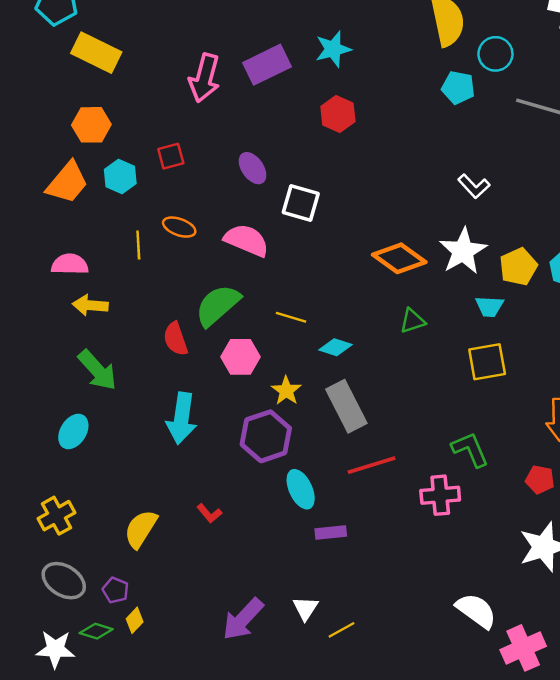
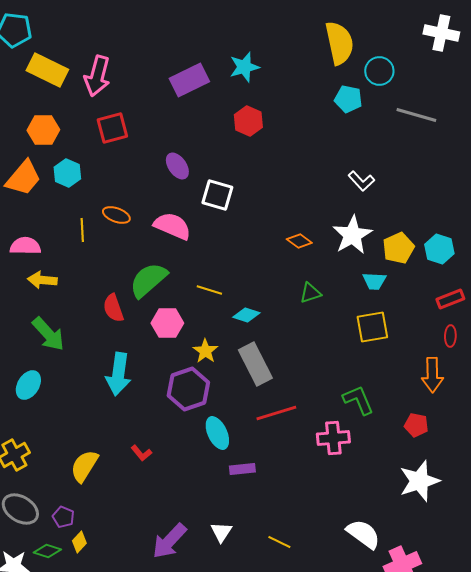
pink arrow: (204, 78) -> (97, 76), moved
red square: (171, 156) -> (112, 128), moved, size x1.4
orange diamond: (399, 258) -> (299, 241), size x0.6
yellow line: (342, 630) -> (279, 542), moved, turned 55

